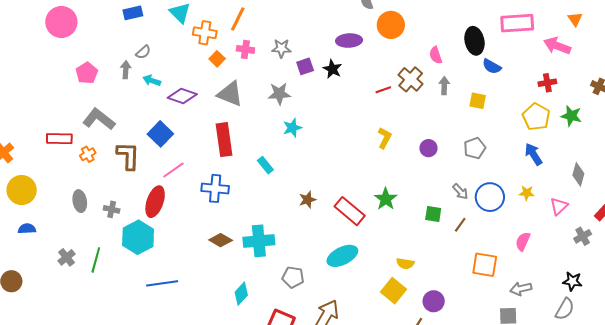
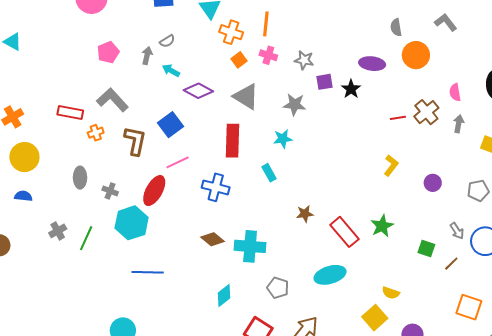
orange line: (238, 19) -> (266, 24), turned -30
cyan star: (292, 128) -> (283, 139), moved

